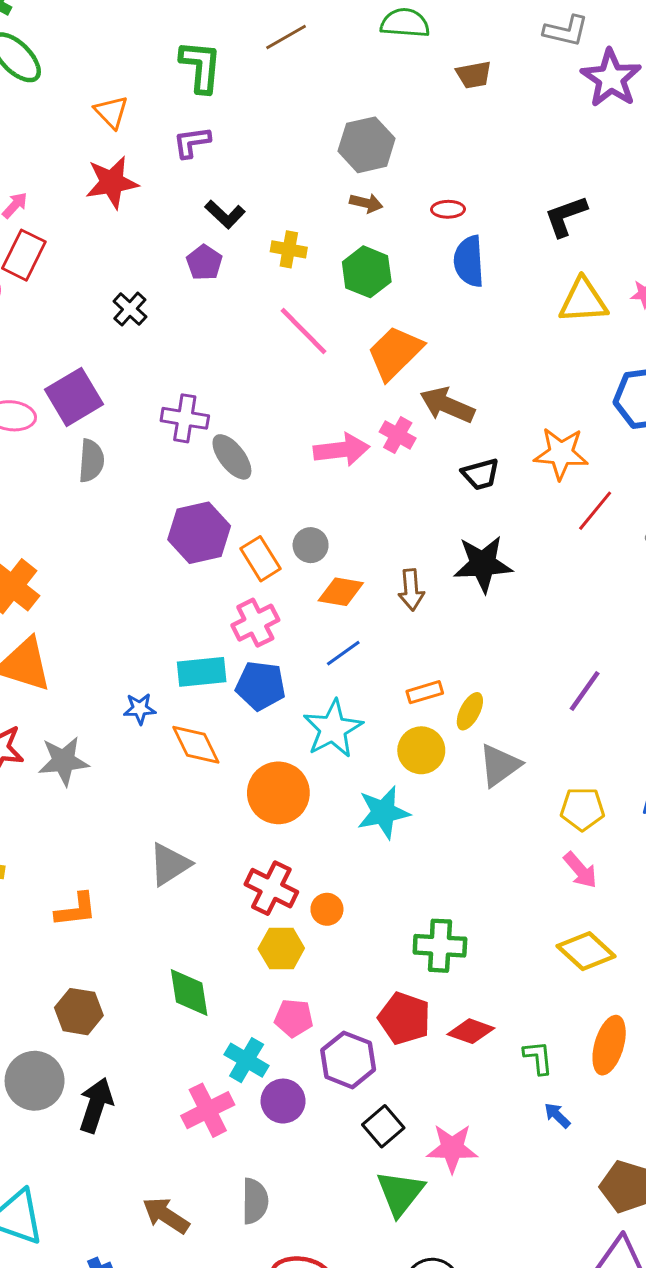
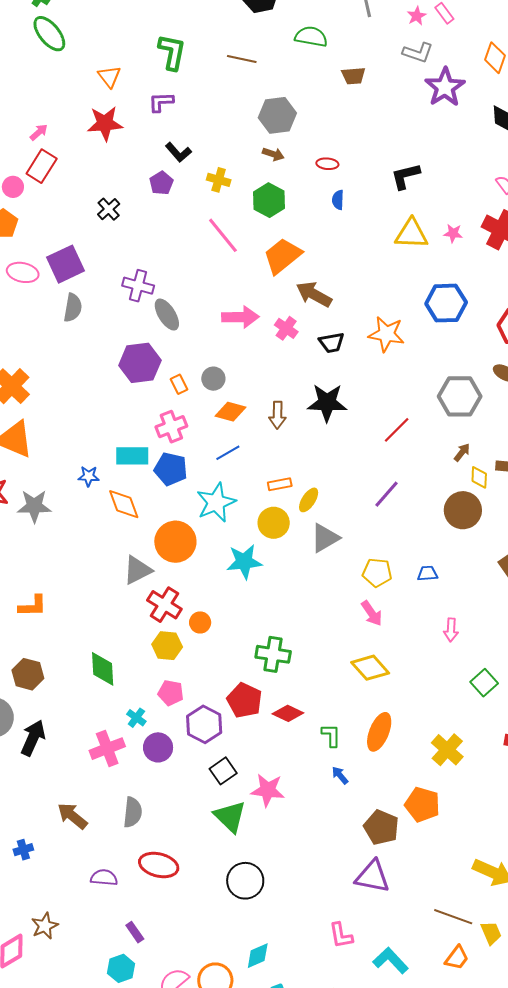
brown line: (286, 37) -> (242, 59), moved, turned 36
blue semicircle: (469, 261) -> (338, 200), size x0.6
pink cross: (398, 435) -> (286, 328), moved
red line: (595, 511) -> (397, 430), moved
orange rectangle: (260, 559) -> (179, 384), size x0.7
gray triangle: (170, 864) -> (138, 570), moved
cyan cross: (247, 1060) -> (136, 718), size x0.7
green triangle: (400, 1193) -> (230, 817), turned -30

